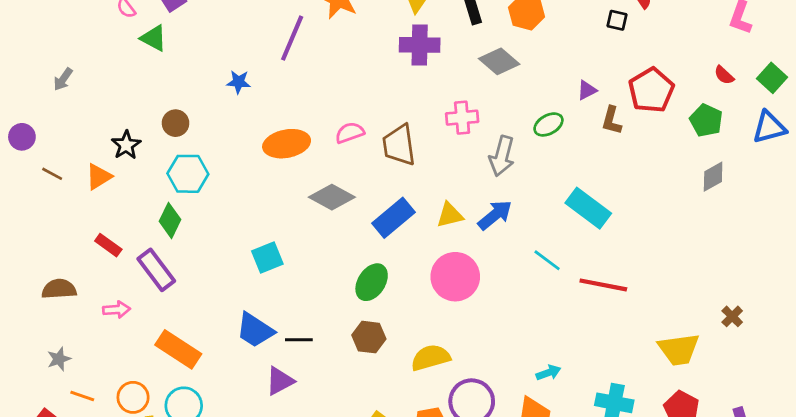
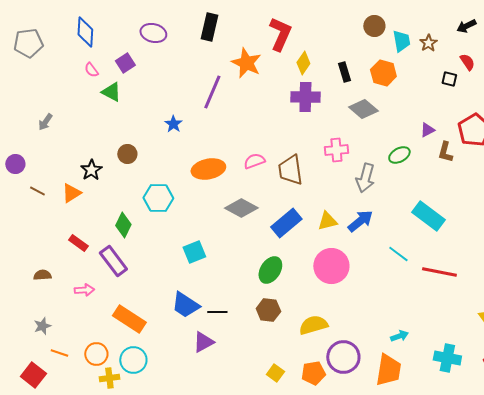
blue star: (239, 82) -> (173, 124), turned 30
cyan hexagon: (188, 174) -> (158, 198), moved
brown semicircle: (59, 289) -> (42, 275), size x0.7

